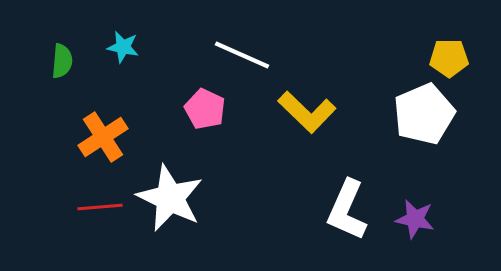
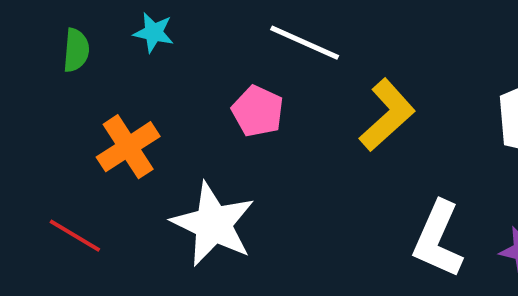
yellow L-shape: (307, 112) -> (387, 115), turned -86
red line: (100, 207) -> (75, 236), moved, turned 36

